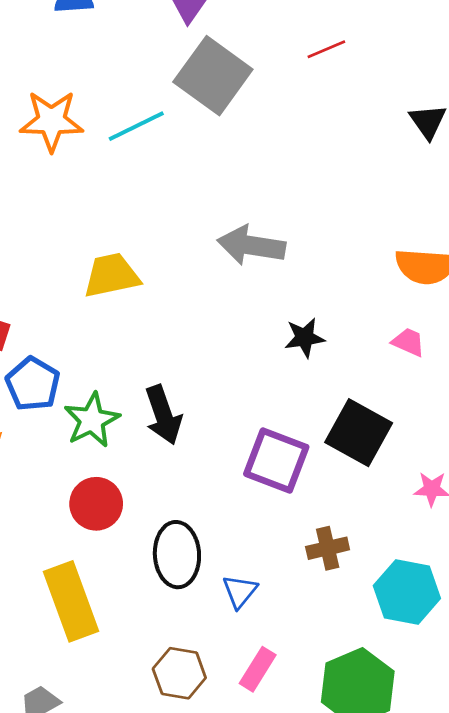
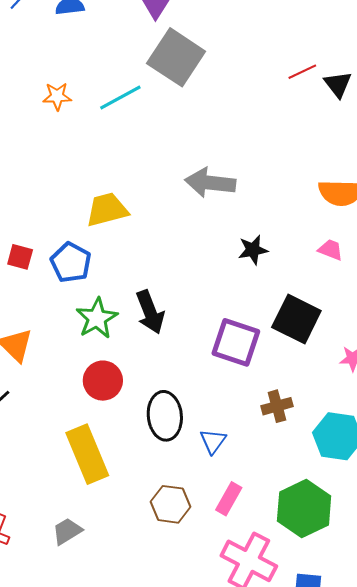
red line: (326, 49) -> (302, 72), moved
orange star: (52, 121) -> (57, 96), size x0.6
blue pentagon: (33, 384) -> (71, 262), moved

